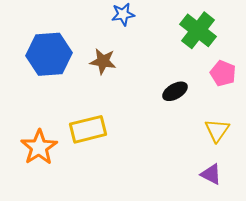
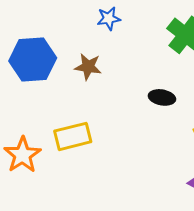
black ellipse: (175, 91) -> (162, 97), turned 40

